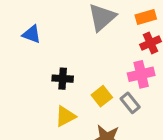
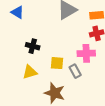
yellow square: (102, 96) -> (57, 63), turned 32

